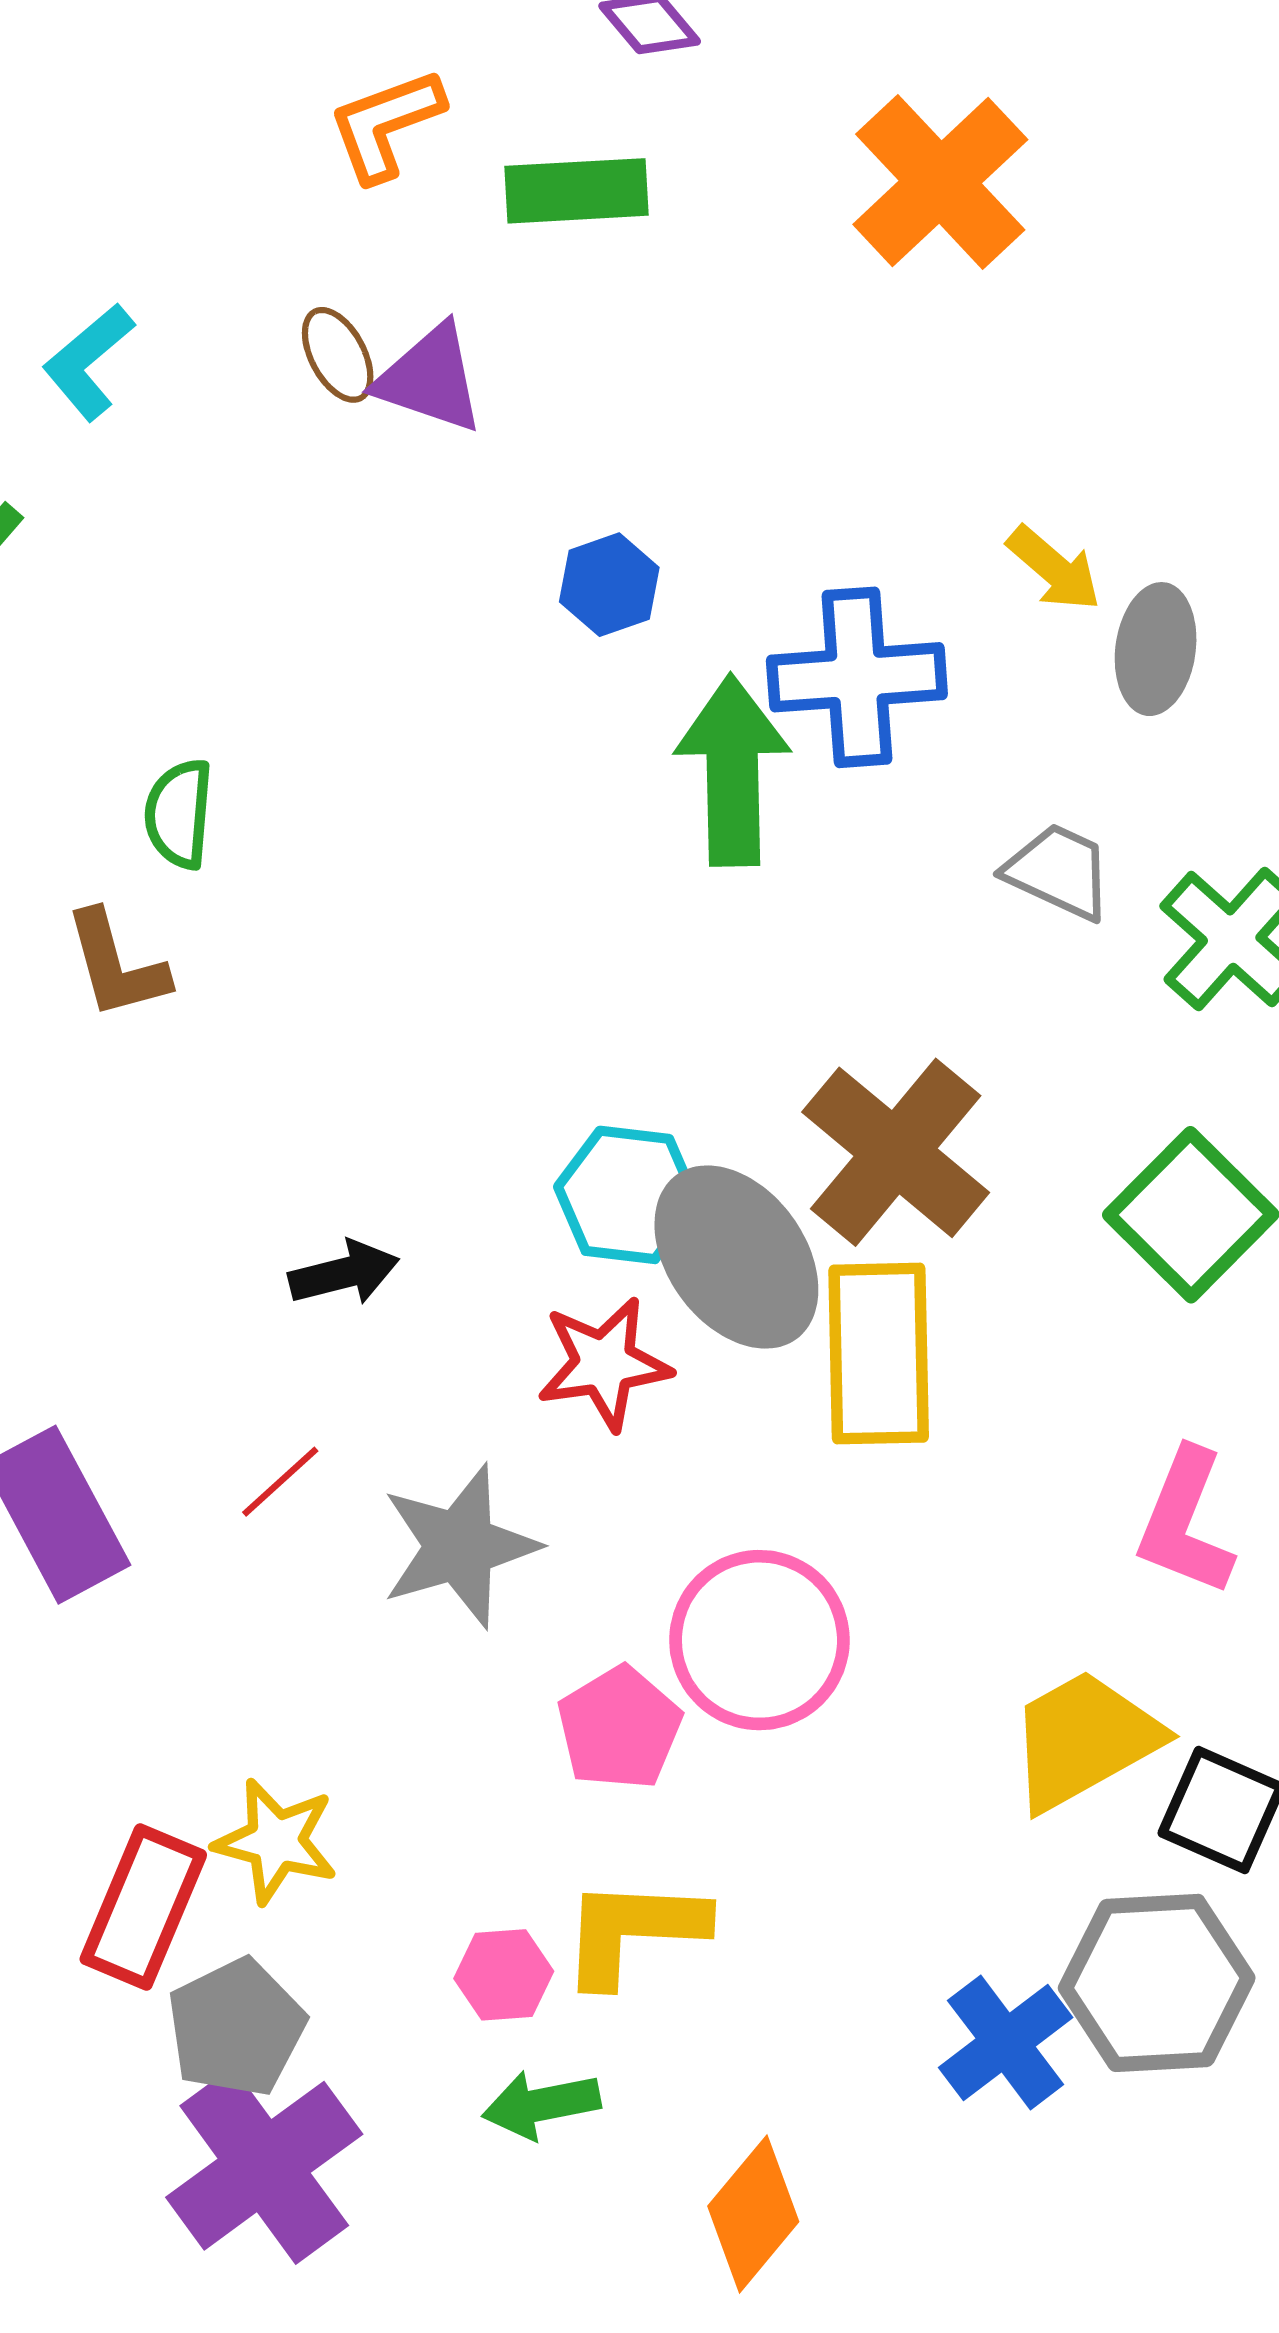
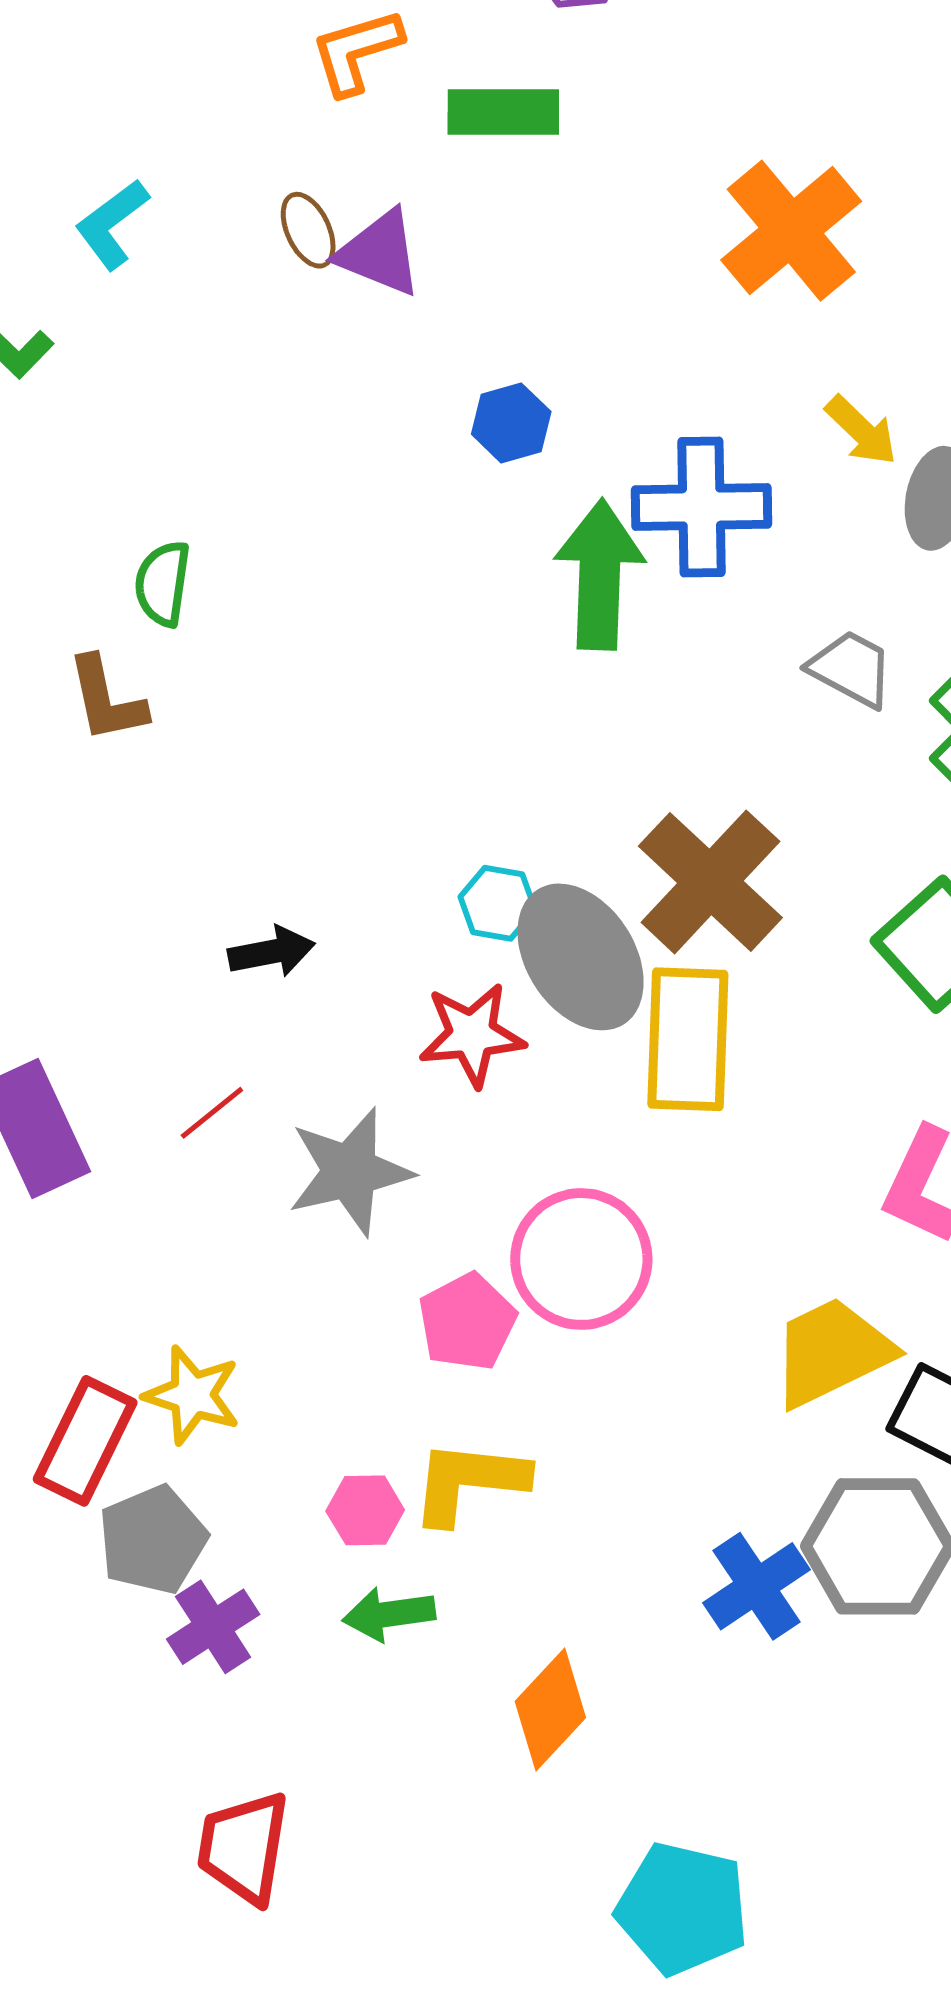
orange cross: (940, 182) -> (791, 231), moved
cyan hexagon: (627, 1195) -> (498, 903), size x0.7
purple cross: (264, 2166) -> (213, 1627), moved, size x0.6

